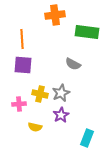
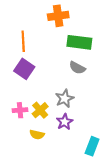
green rectangle: (87, 32) -> (79, 42), moved
purple square: (23, 65) -> (24, 69), turned 30
yellow cross: (40, 94) -> (40, 110), moved, turned 35

